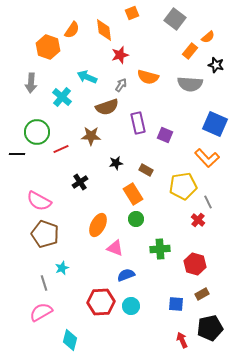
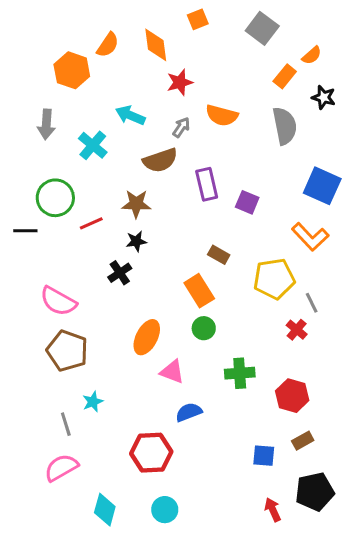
gray semicircle: (190, 84) -> (285, 126), turned -105
black star: (116, 163) -> (136, 241), moved
cyan circle: (131, 306) -> (165, 510), moved

